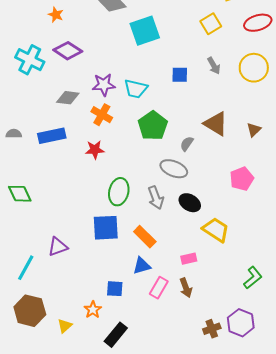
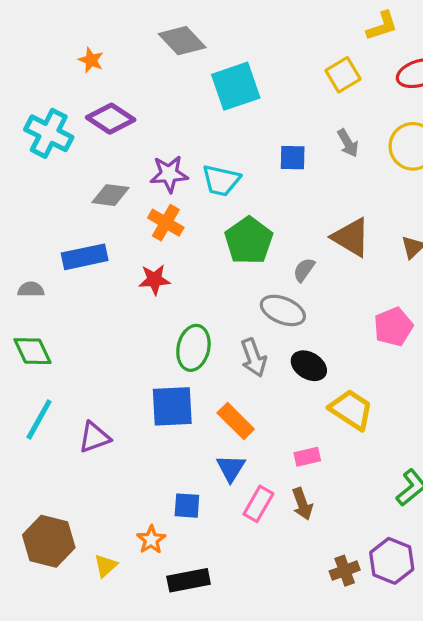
gray semicircle: (14, 134) -> (31, 289), moved
blue triangle: (142, 266) -> (231, 468), turned -42
cyan line: (26, 268) -> (39, 419), moved
black rectangle: (116, 335) -> (189, 580), turned 40

